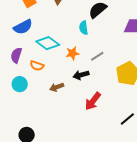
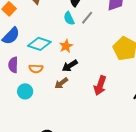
gray line: (97, 56) -> (87, 18), moved
black arrow: (81, 75) -> (70, 66), moved

